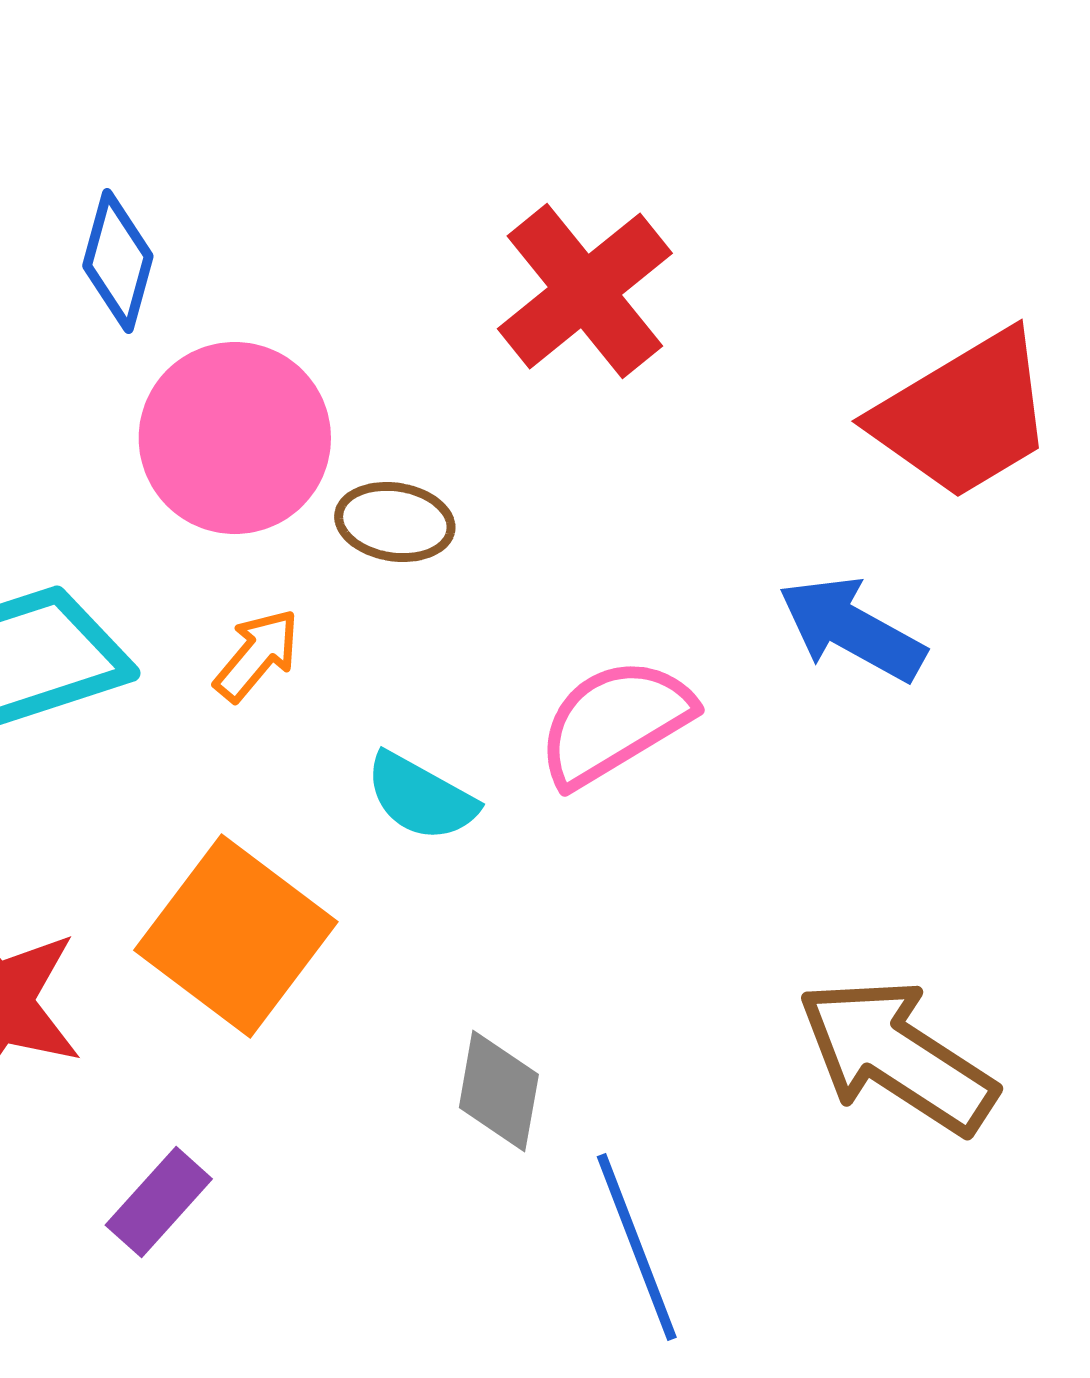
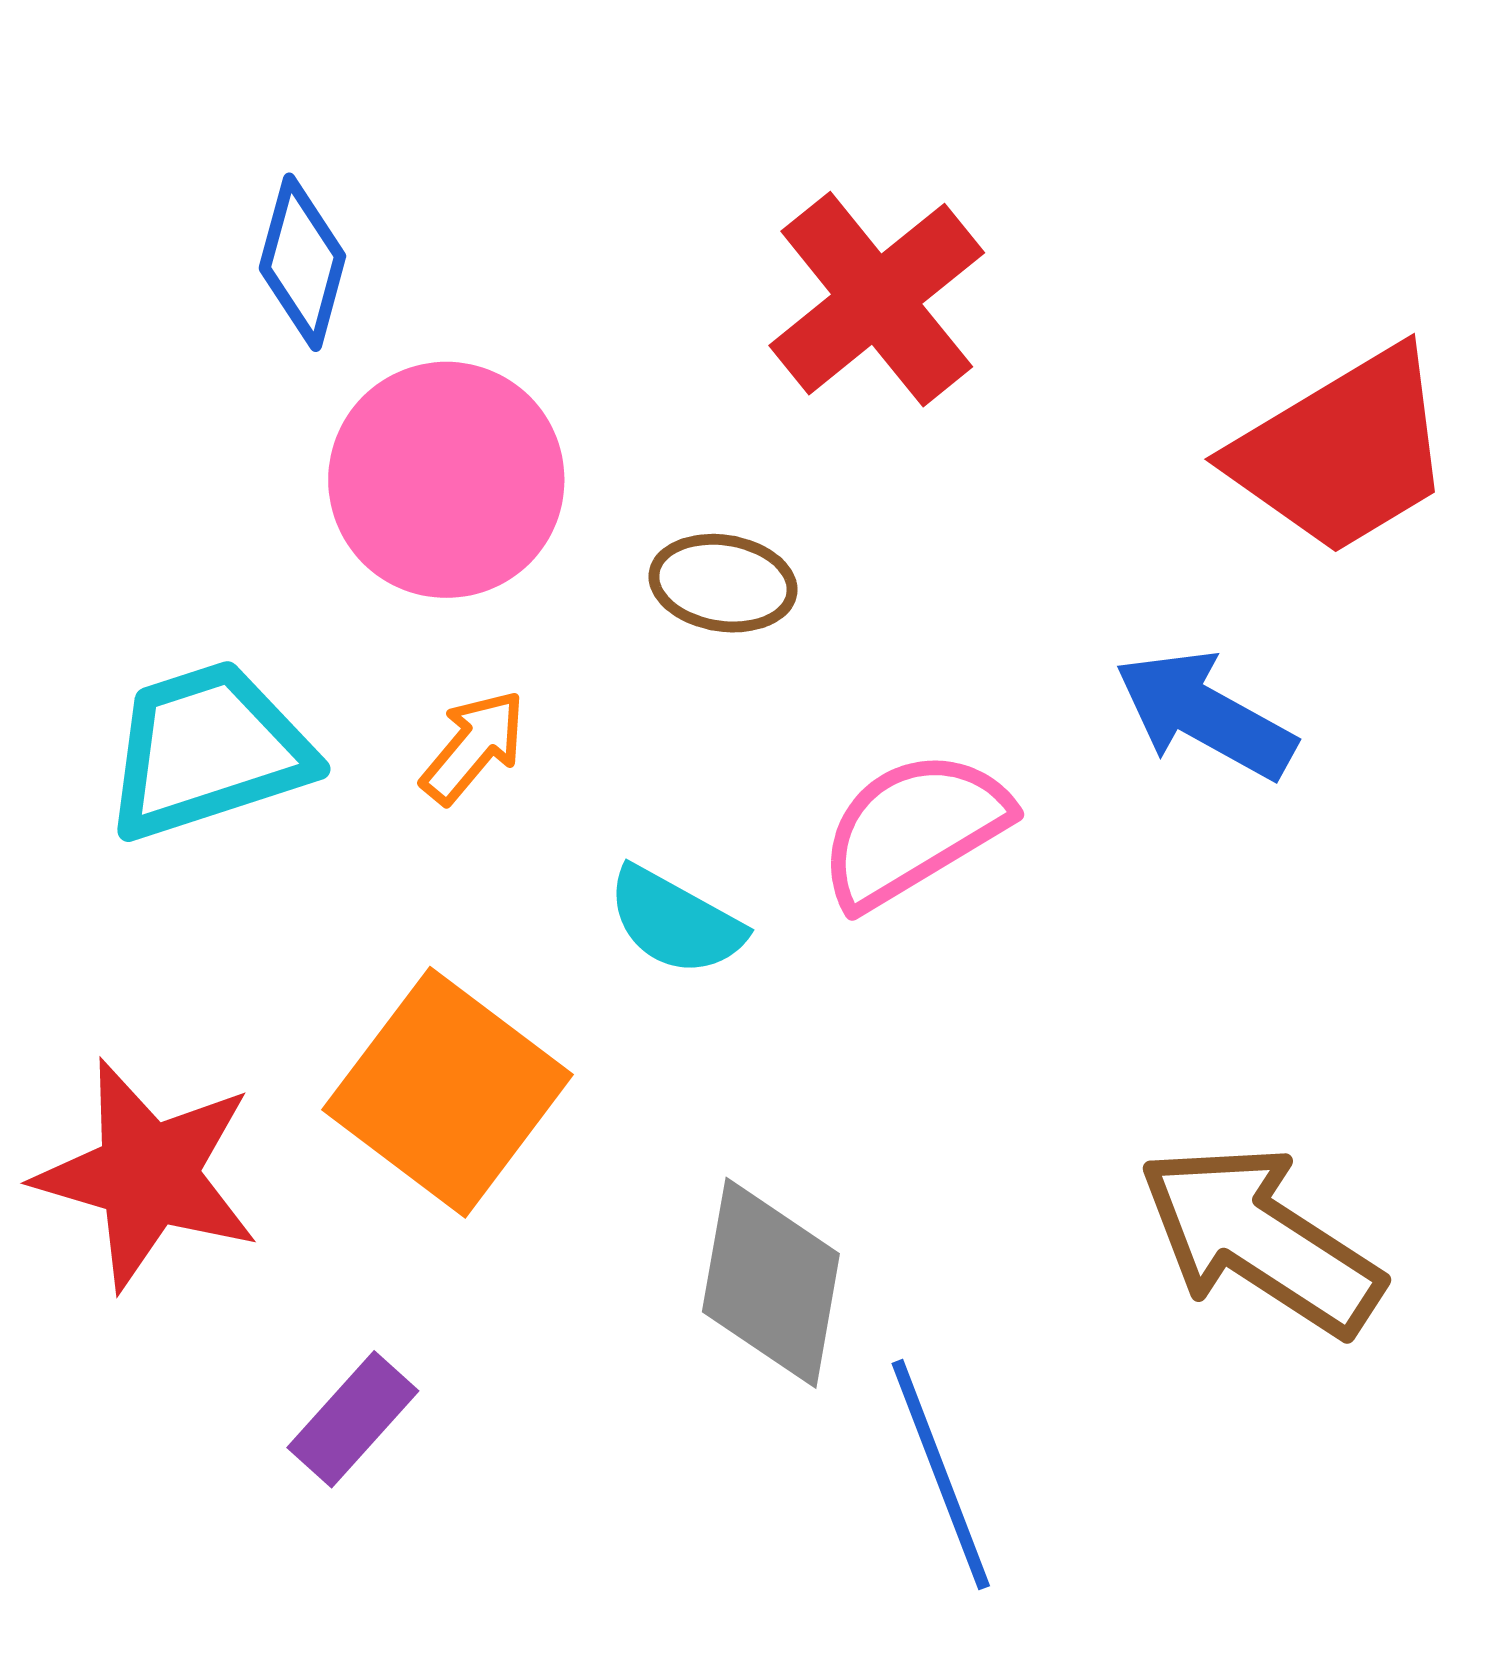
brown ellipse: (395, 522) -> (723, 583), moved
gray diamond: (499, 1091) -> (771, 1283), size x1.4

